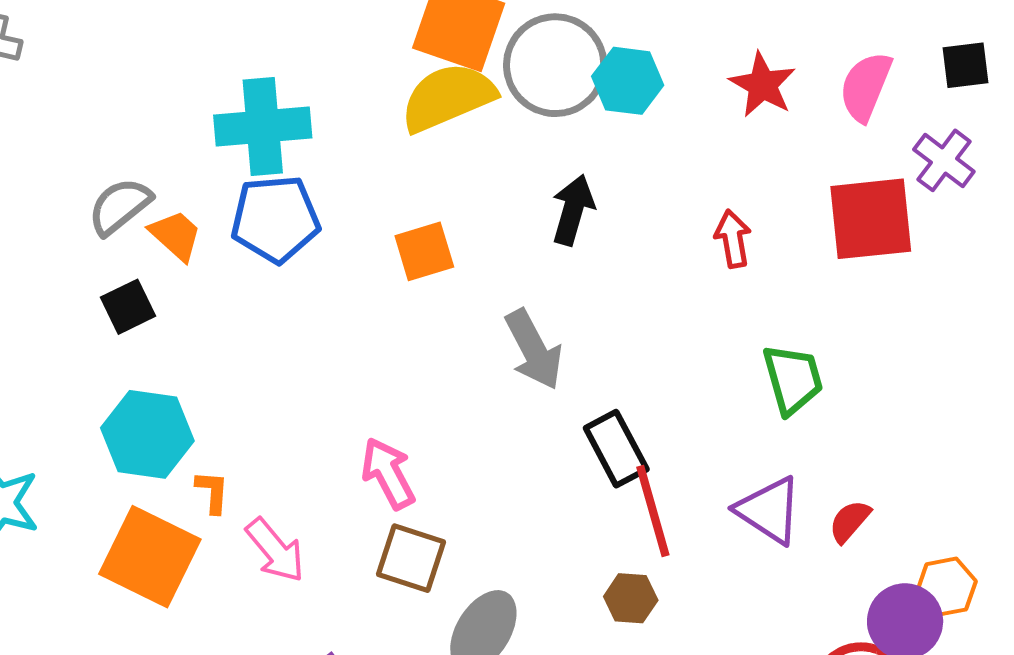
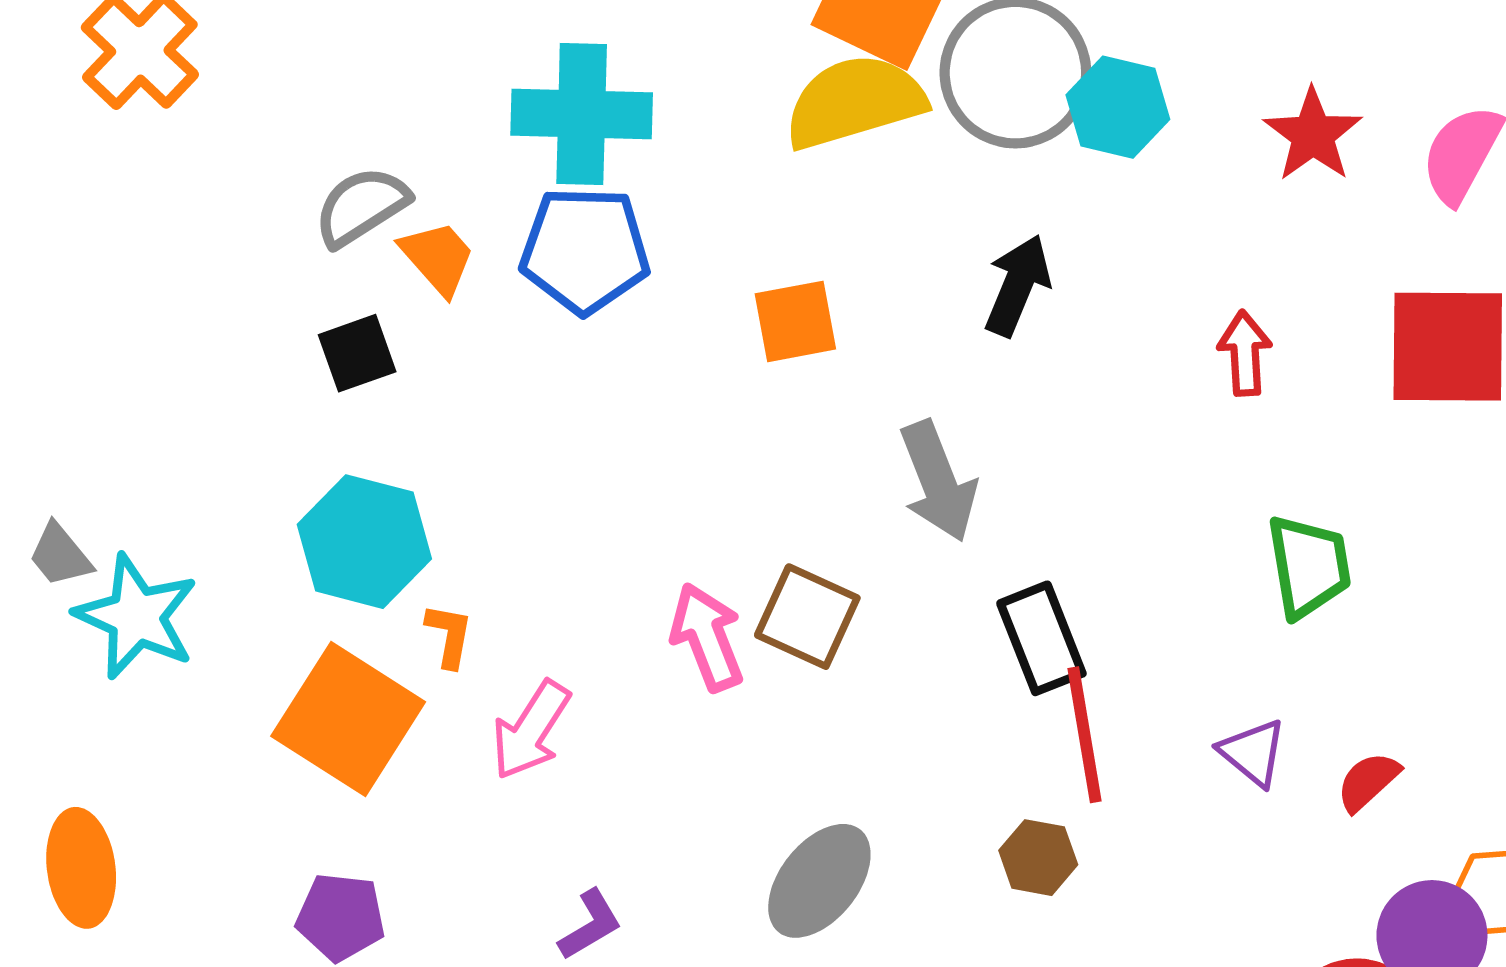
purple triangle: (769, 510) -> (1253, 753), size x0.7
pink arrow: (275, 550) -> (531, 730), turned 66
brown square: (411, 558) -> (807, 617), moved

